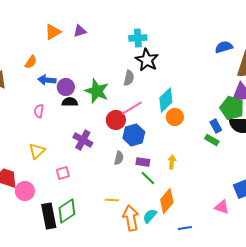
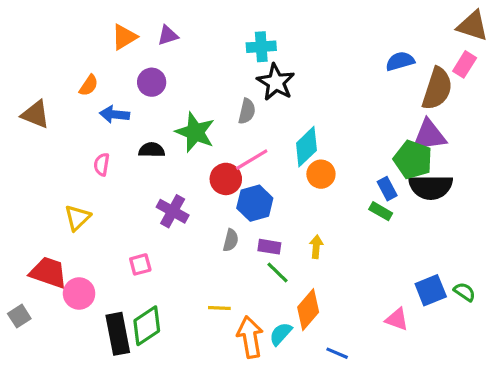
purple circle: (66, 87) -> (152, 82), moved
yellow triangle: (37, 151) -> (77, 218), moved
blue line: (185, 228) -> (337, 353), turned 32

